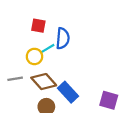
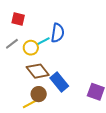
red square: (38, 26) -> (18, 19), moved
gray line: (15, 79) -> (12, 44), moved, turned -32

